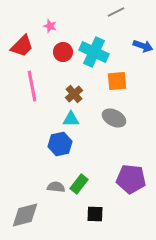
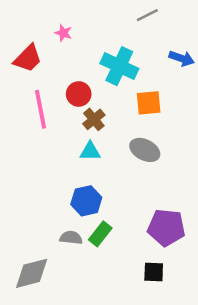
red circle: (63, 52) -> (79, 94), moved
blue hexagon: (60, 144) -> (86, 201), moved
black square: (95, 214) -> (154, 272), moved

